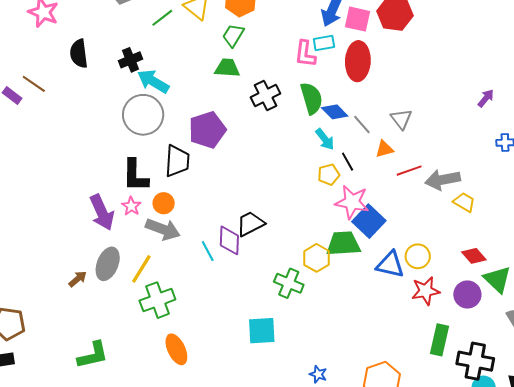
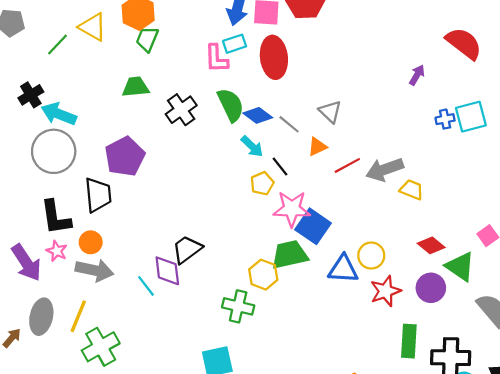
green trapezoid: (233, 35) -> (147, 39), moved

